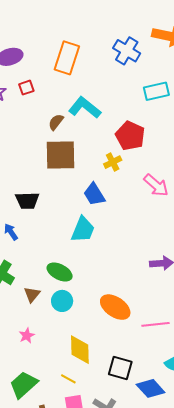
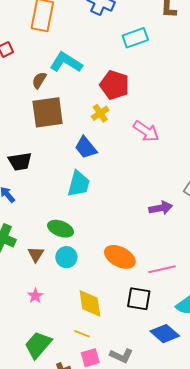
black square: (120, 368) -> (139, 299), moved

